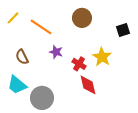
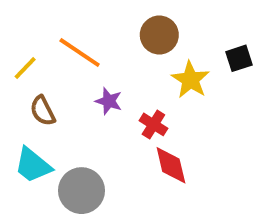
yellow line: (13, 18) -> (25, 68), moved
yellow star: (102, 57) -> (190, 80), moved

